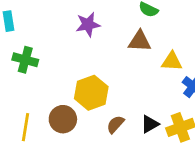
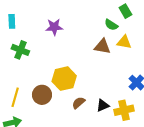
purple star: (88, 24) -> (54, 27), moved
yellow triangle: (172, 61) -> (124, 42), moved

